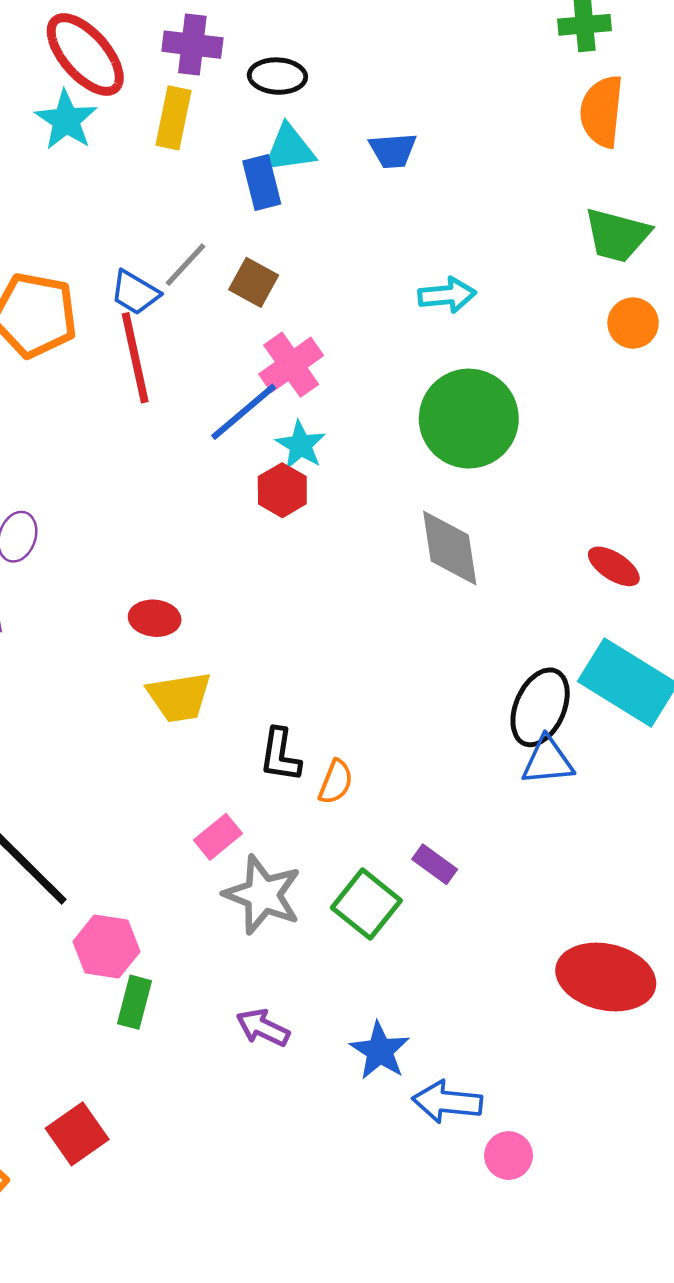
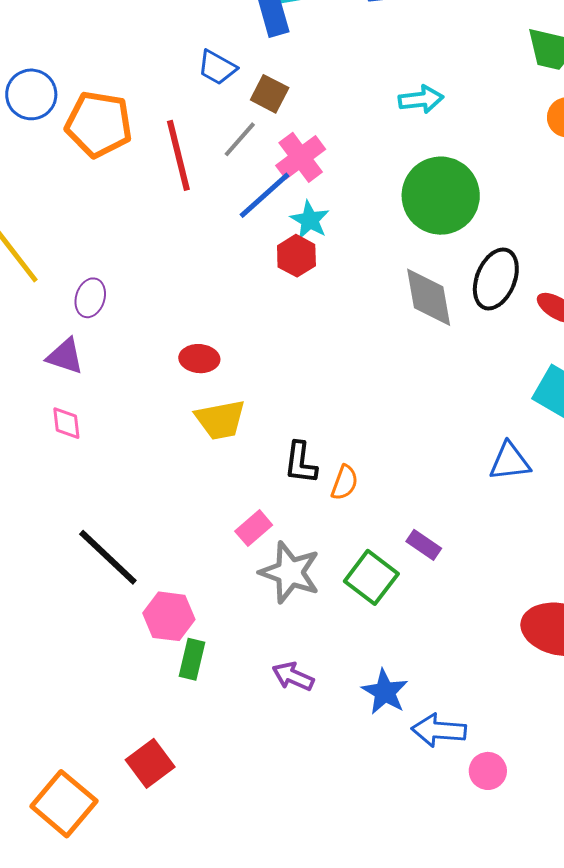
gray line: (186, 265) -> (240, 139), moved
blue trapezoid: (135, 293) -> (217, 67), moved
black ellipse: (540, 707) -> (496, 279), moved

